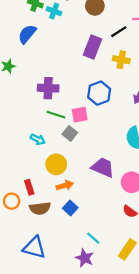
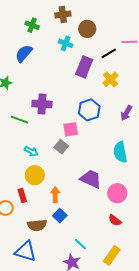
cyan cross: (54, 11) -> (66, 43), moved
yellow cross: (121, 60) -> (110, 79), turned 35
green line: (56, 115) -> (19, 120), moved
yellow circle: (56, 164) -> (35, 175), moved
orange arrow: (65, 186) -> (55, 195), turned -77
brown semicircle: (40, 208) -> (37, 225), moved

